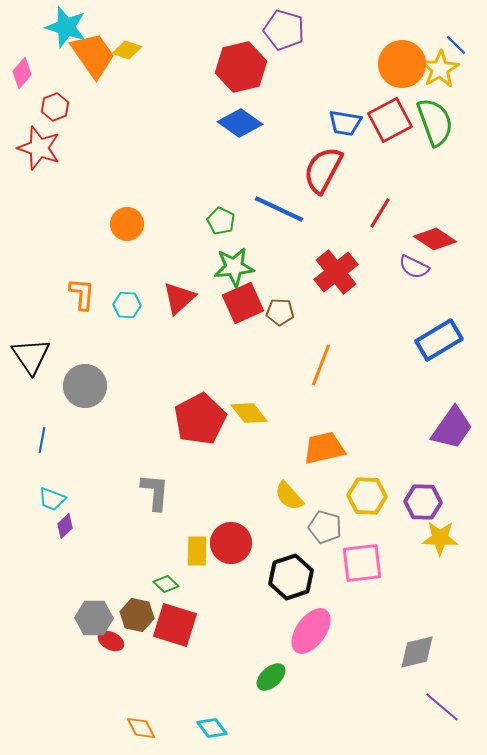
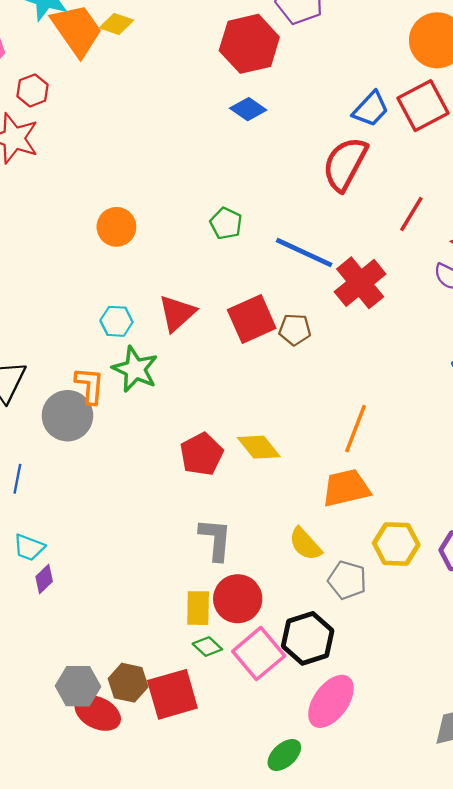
blue diamond: (240, 123) -> (248, 109), size x0.7
blue trapezoid: (345, 123) -> (371, 109), turned -56
blue line: (279, 209) -> (304, 253), moved
green star: (234, 267) -> (135, 369), moved, turned 30
orange L-shape: (82, 294) -> (90, 385), moved
orange line: (321, 365) -> (355, 429), moved
red pentagon: (200, 419) -> (202, 454), size x0.7
gray L-shape: (155, 492) -> (216, 539), moved
pink square: (362, 563) -> (259, 654), moved, turned -33
green diamond: (166, 584) -> (207, 647), moved
red square: (175, 625) -> (172, 694), turned -33
red ellipse: (111, 641) -> (98, 713), size x1.5

